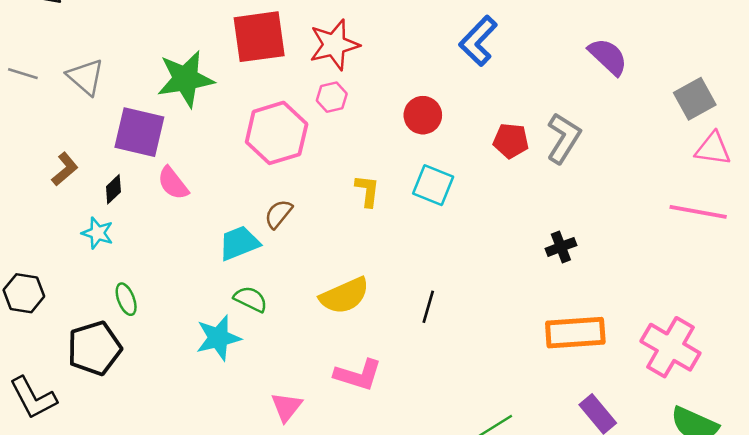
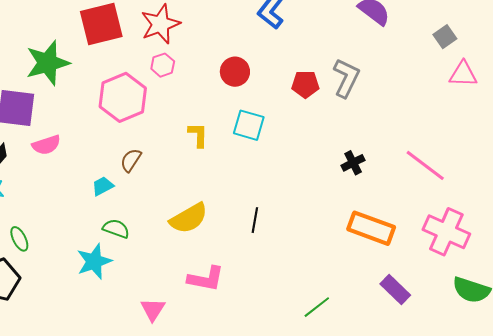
gray square: (695, 99) -> (445, 37), size x0.7
pink semicircle: (173, 183) -> (46, 145), turned -64
pink line: (698, 212) -> (425, 165), moved, turned 33
cyan trapezoid: (239, 243) -> (103, 186), size x0.7
orange rectangle: (575, 333) -> (371, 228), turned 30

